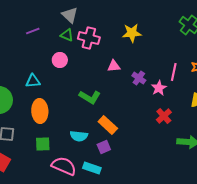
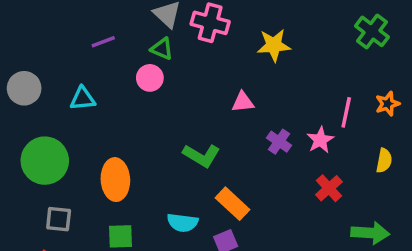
pink cross: (89, 38) -> (210, 23), moved
pink circle: (60, 60) -> (150, 78), moved
purple cross: (139, 78) -> (279, 142), moved
cyan triangle: (33, 81) -> (83, 99), moved

